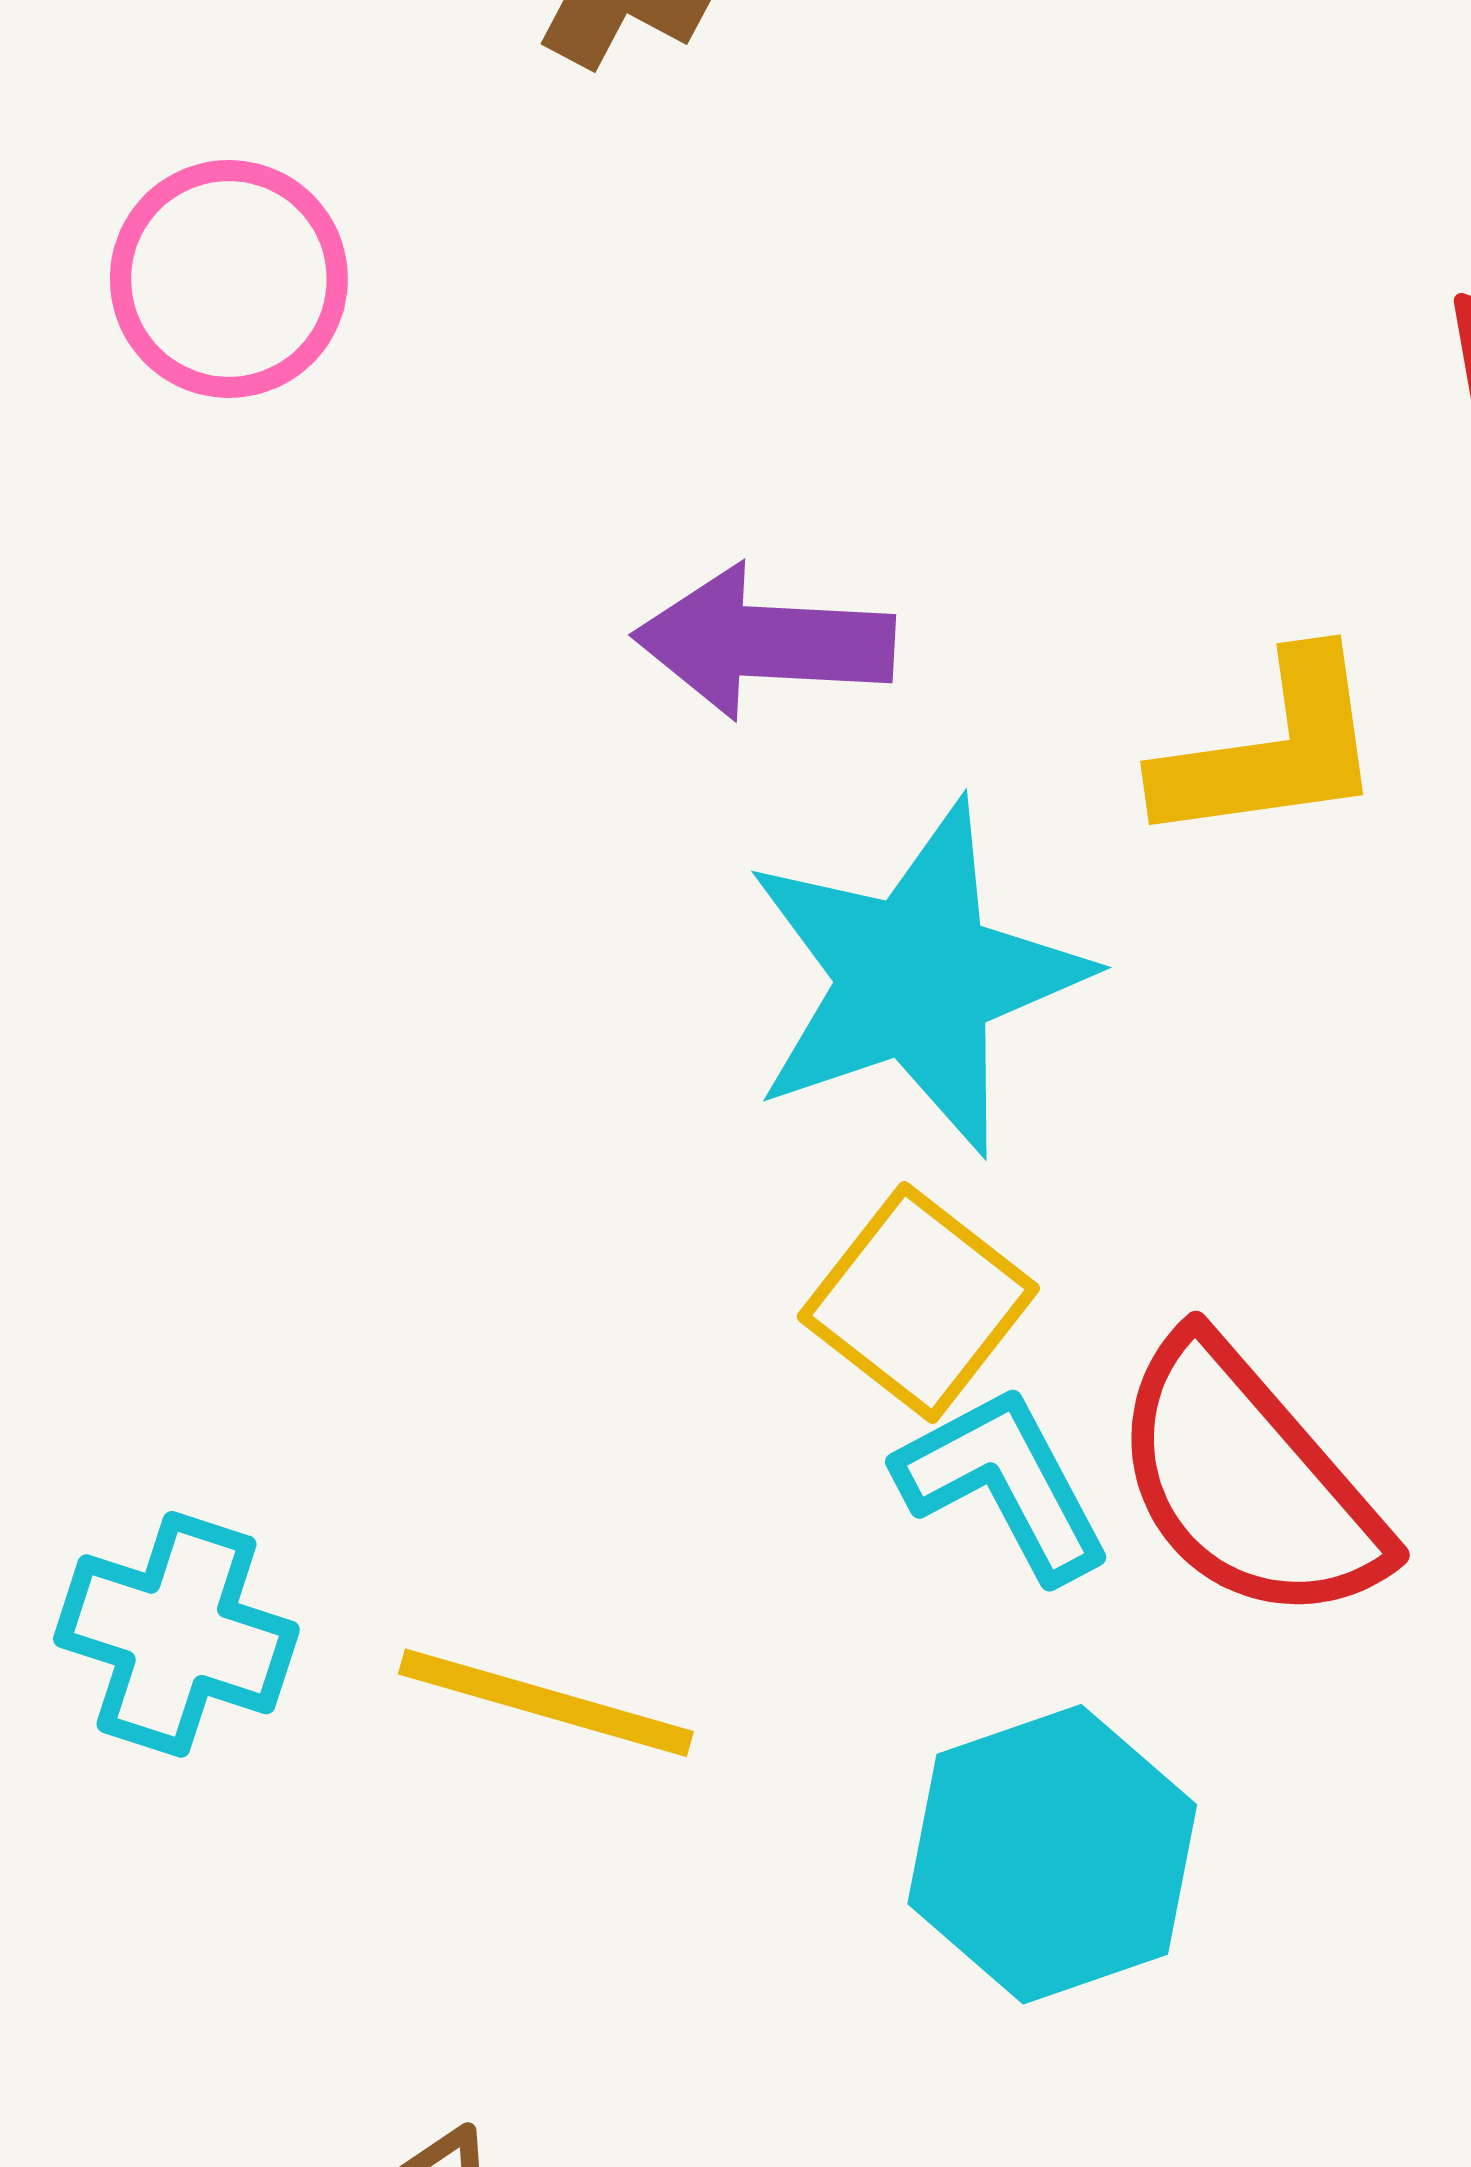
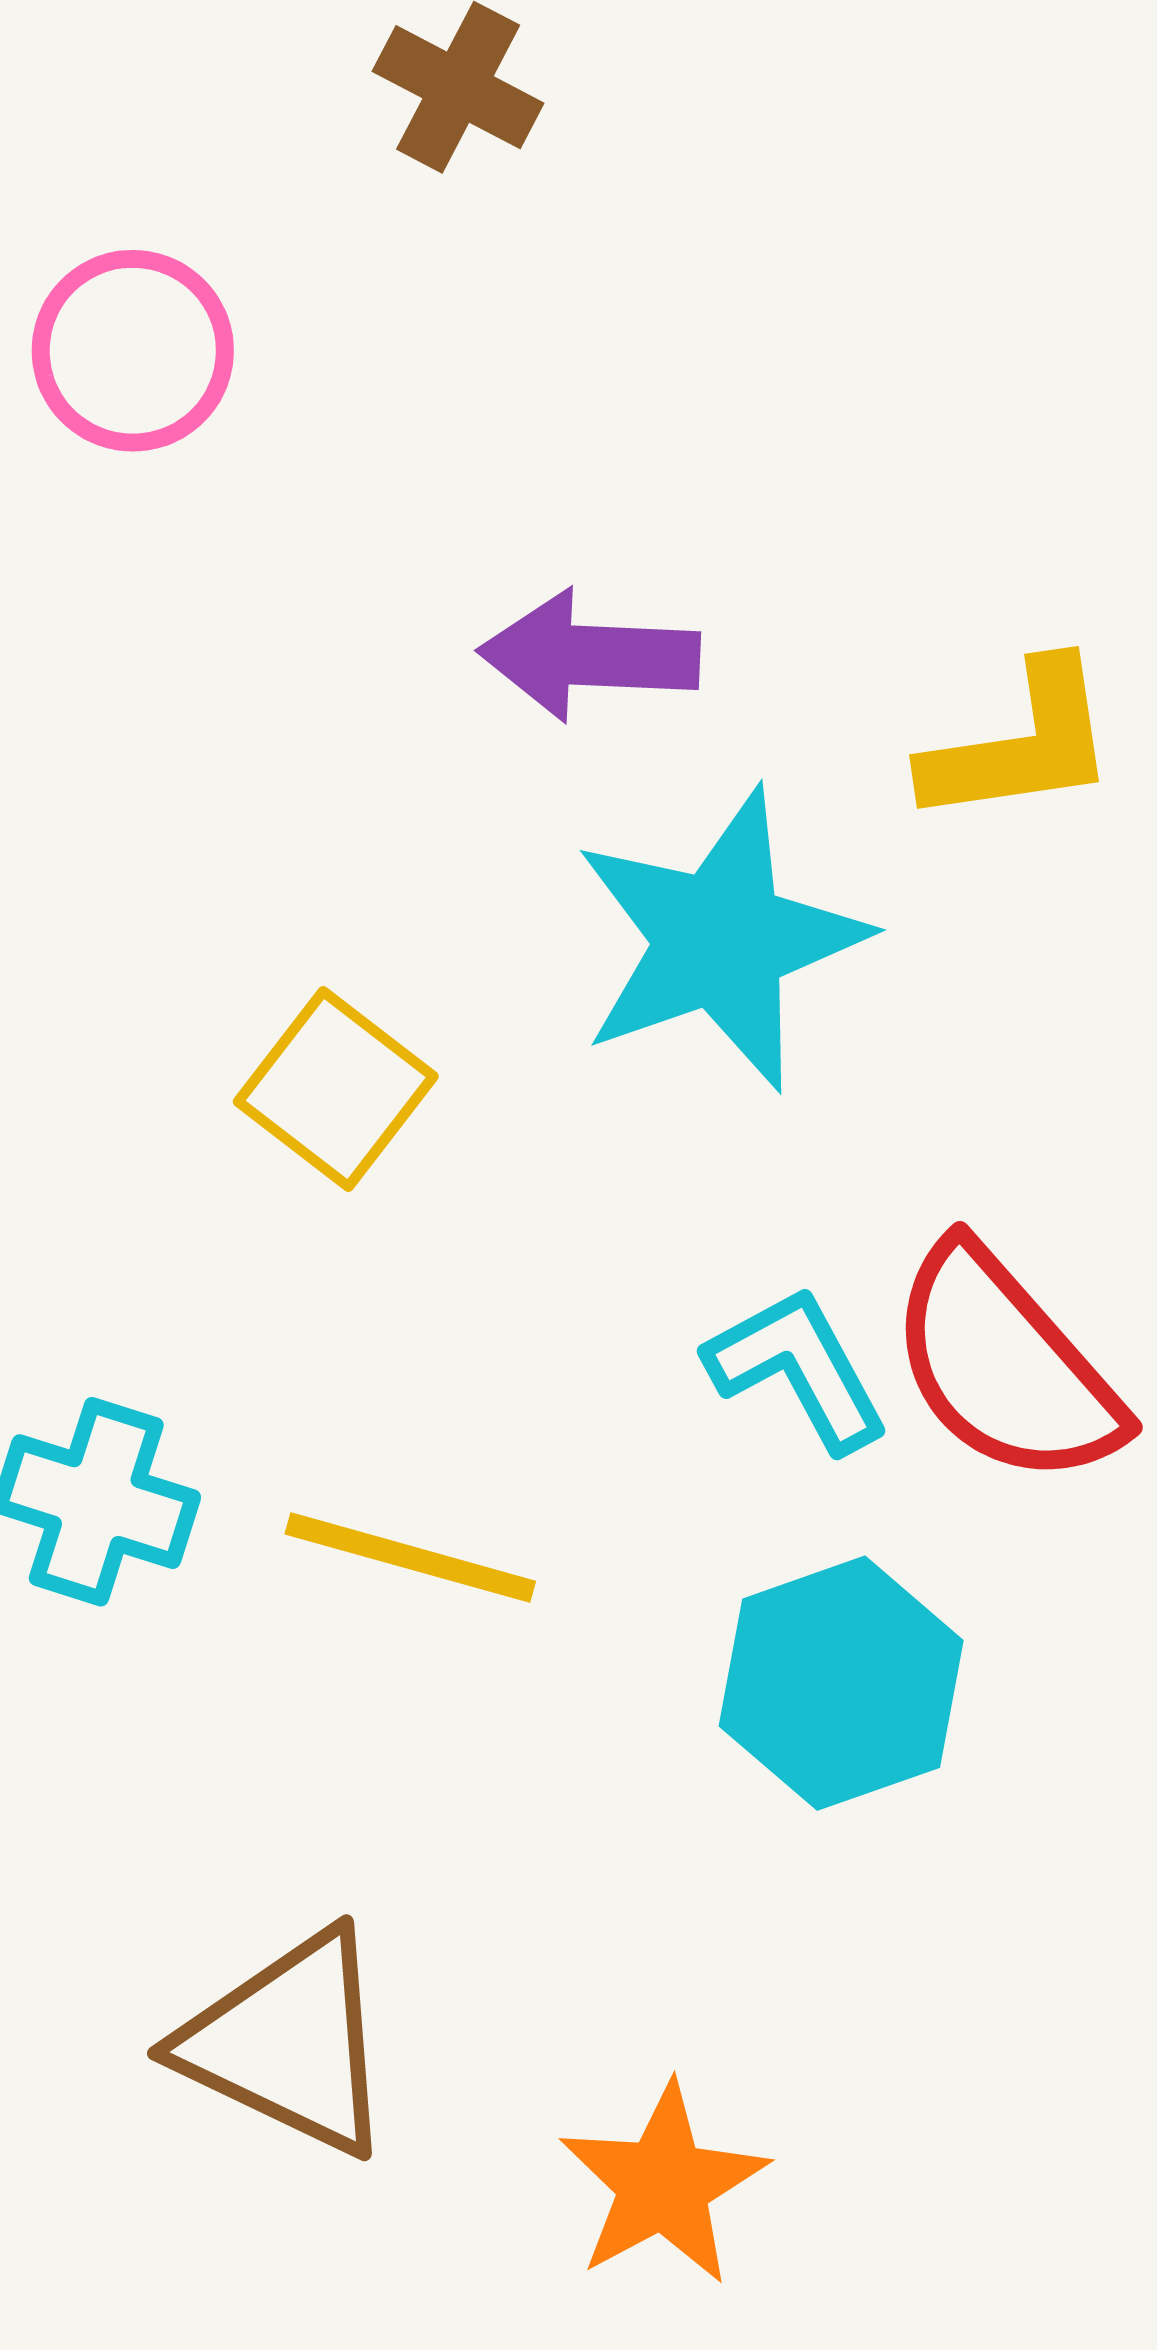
yellow square: (918, 1303) -> (336, 1089), moved

